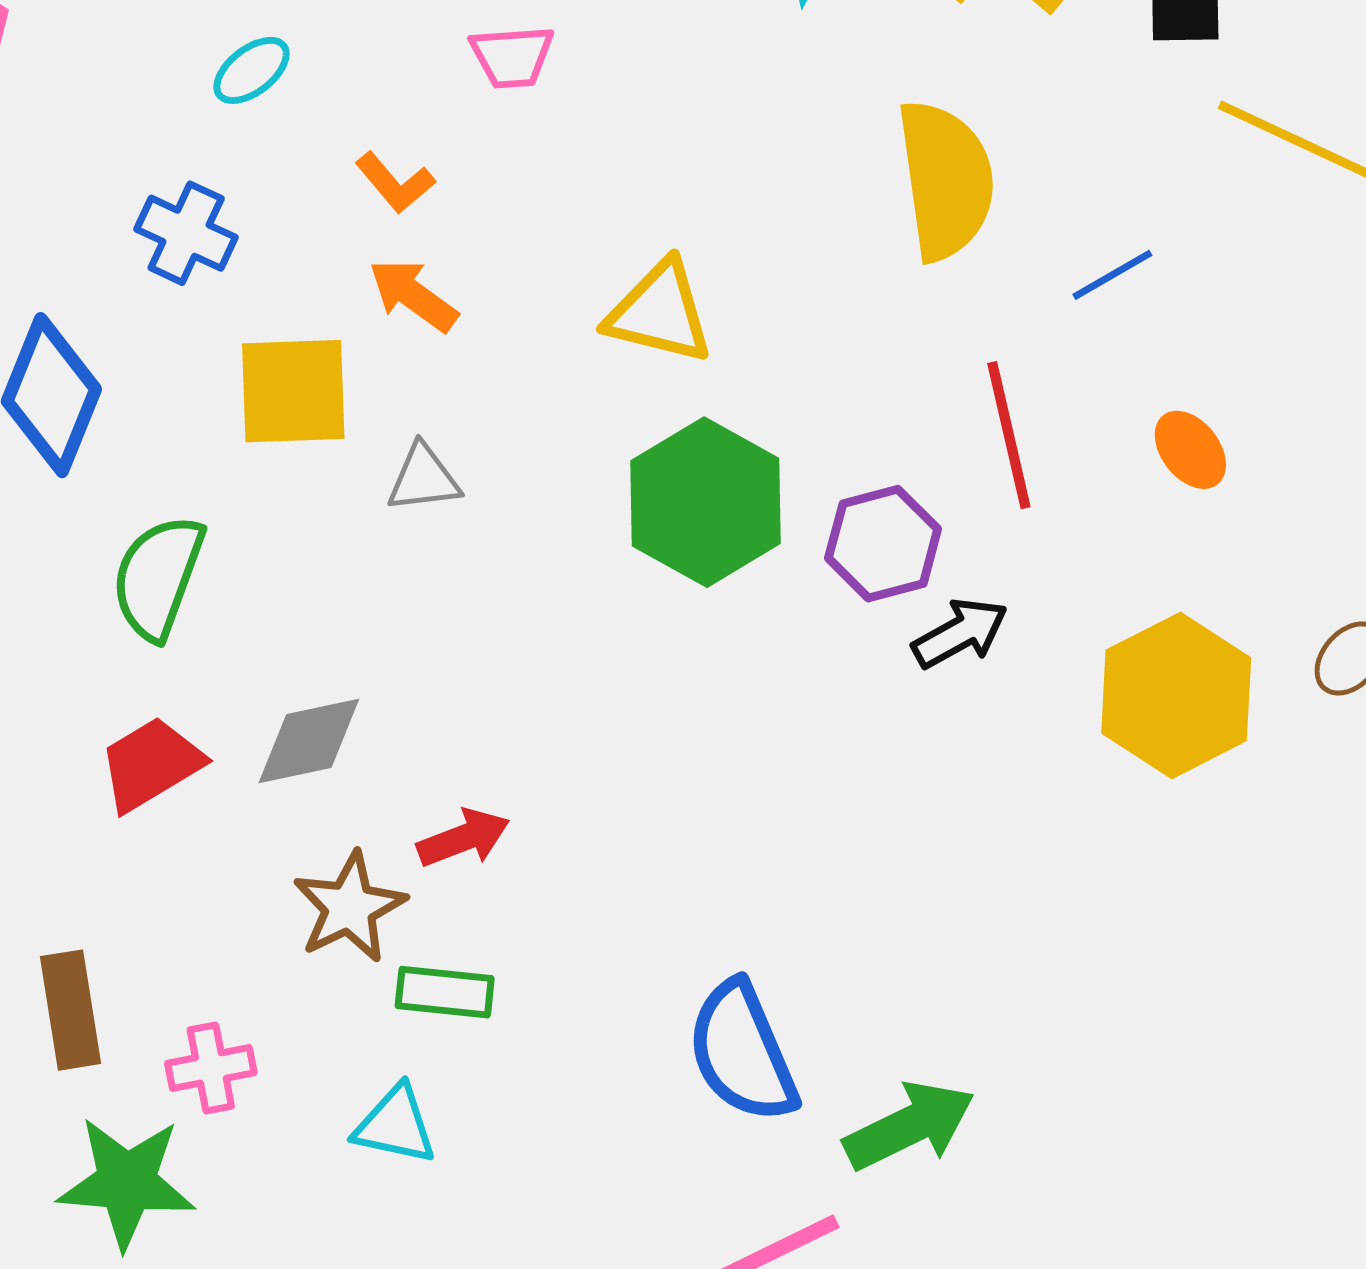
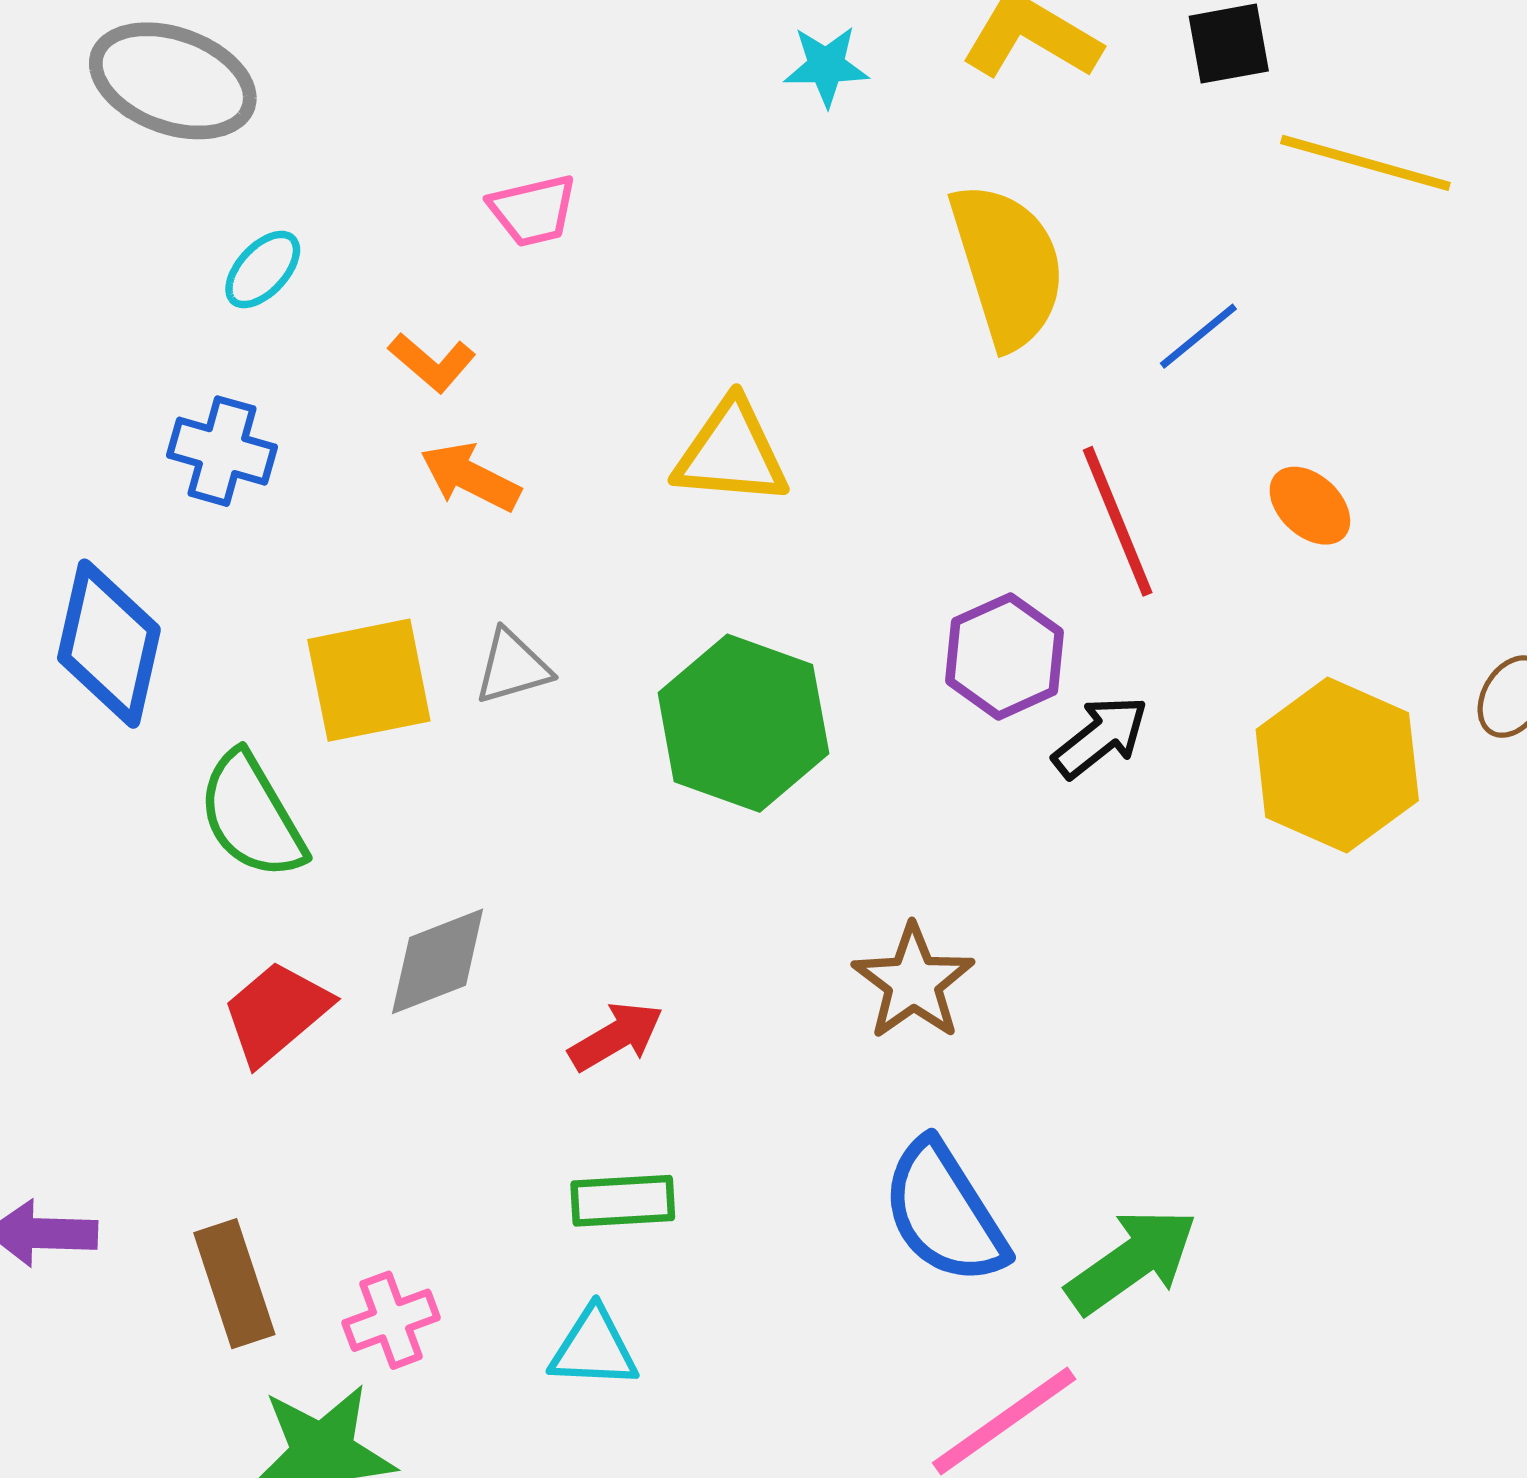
yellow square: (293, 391) -> (369, 680), moved
green hexagon: (706, 502) -> (743, 723), moved
green semicircle: (158, 577) -> (252, 816), turned -41
brown star: (349, 907) -> (913, 982), moved

